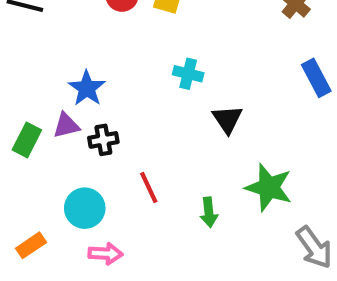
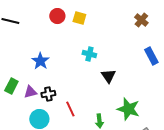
purple triangle: (66, 125) -> (30, 92), moved
black cross: (103, 140) -> (48, 94), moved

